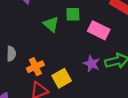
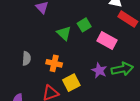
green square: (73, 14) -> (84, 25), turned -32
orange cross: (35, 67) -> (54, 63), moved, turned 35

